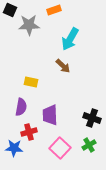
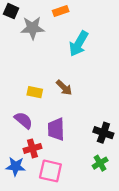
brown arrow: (63, 66) -> (64, 88), moved
purple semicircle: (21, 107) -> (23, 120), turned -60
pink square: (60, 148) -> (50, 171), moved, turned -30

